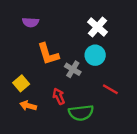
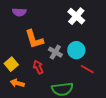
cyan circle: (95, 55) -> (76, 50), moved
red arrow: (59, 96) -> (38, 67), moved

